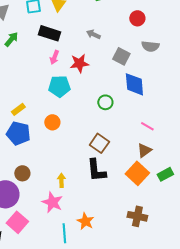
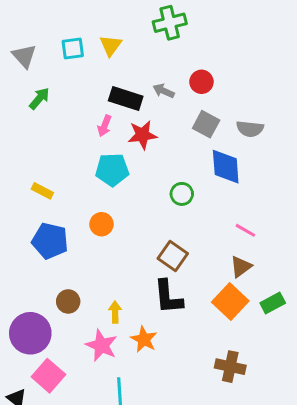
red circle: (137, 18) -> (201, 82), moved
black rectangle: (49, 33) -> (126, 98), moved
gray semicircle: (150, 46) -> (250, 129), moved
yellow rectangle: (18, 109) -> (42, 191), moved, turned 64
brown circle: (22, 173) -> (68, 301), moved
orange star: (85, 221) -> (144, 339), moved

